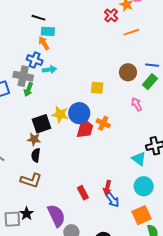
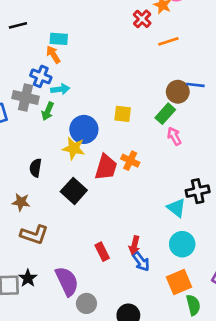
black line: (38, 18) -> (18, 25), moved, turned -32
brown circle: (128, 72) -> (178, 92), moved
green rectangle: (150, 82) -> (165, 114), moved
green arrow: (28, 89) -> (48, 111), moved
blue circle: (79, 113) -> (84, 129), moved
black square: (41, 124) -> (74, 191), moved, turned -30
brown star: (34, 139) -> (21, 202), moved
black semicircle: (36, 155) -> (35, 168), moved

